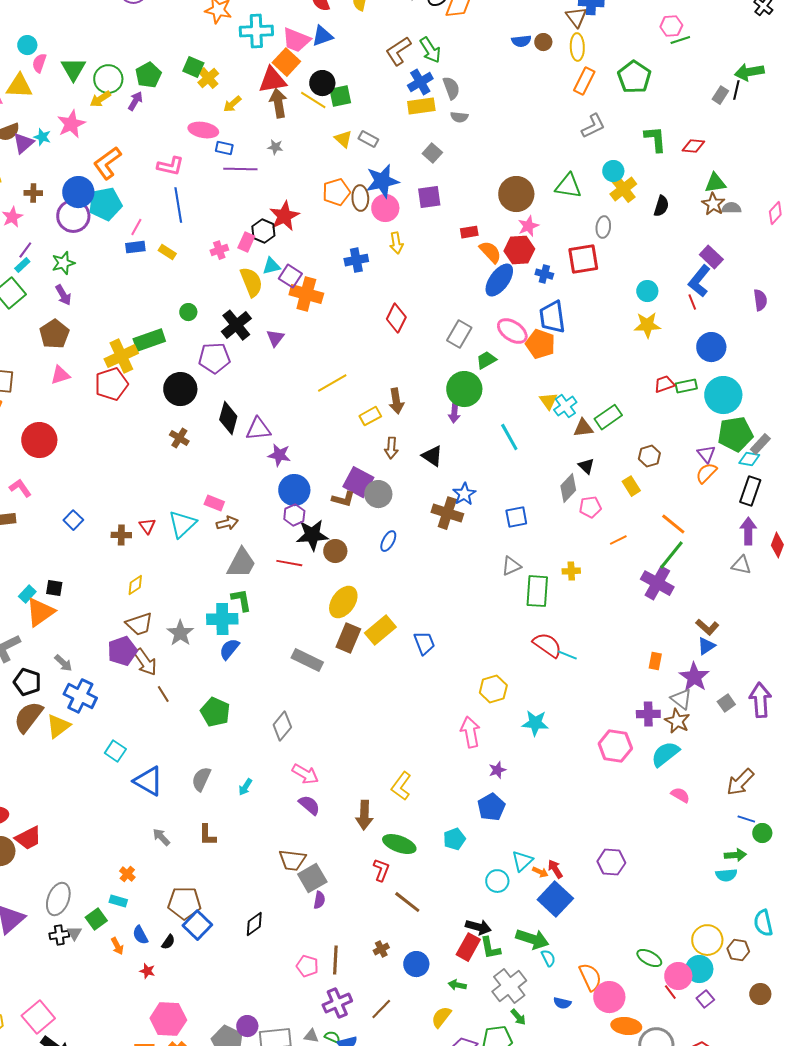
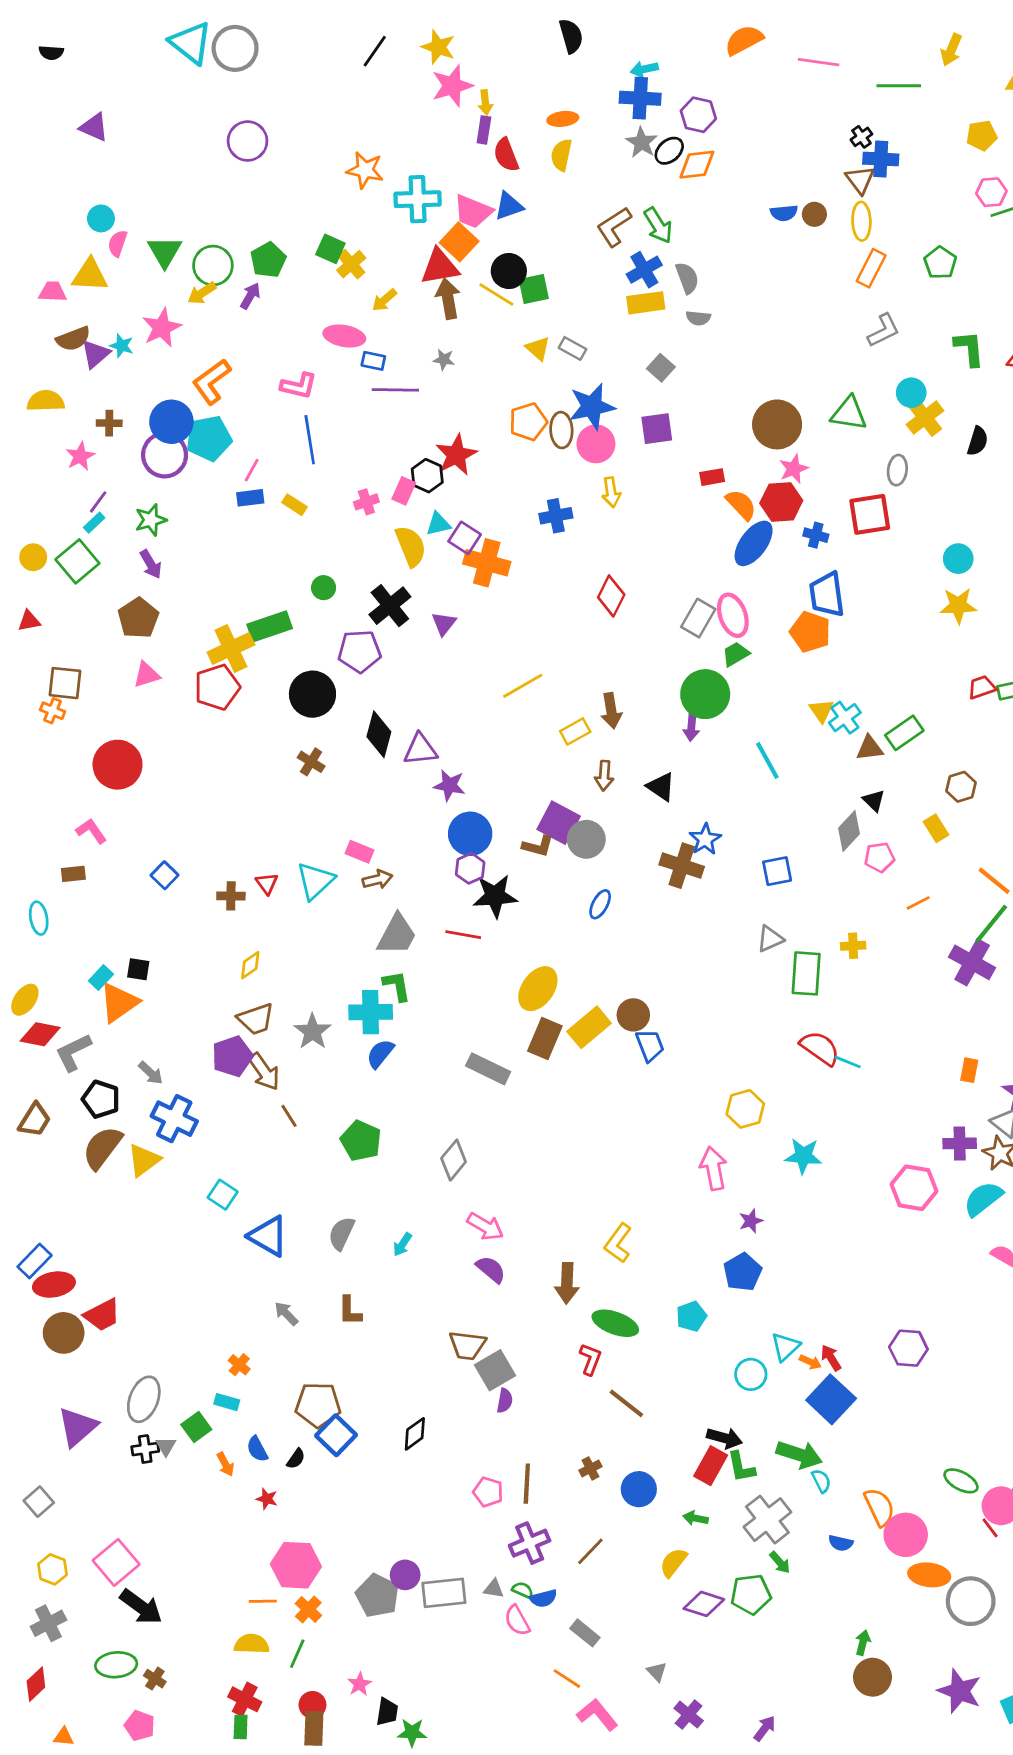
green pentagon: (634, 77) -> (940, 263), size x0.7
pink ellipse: (512, 331) -> (733, 615), moved, turned 36
brown circle: (335, 551) -> (633, 1015), moved

